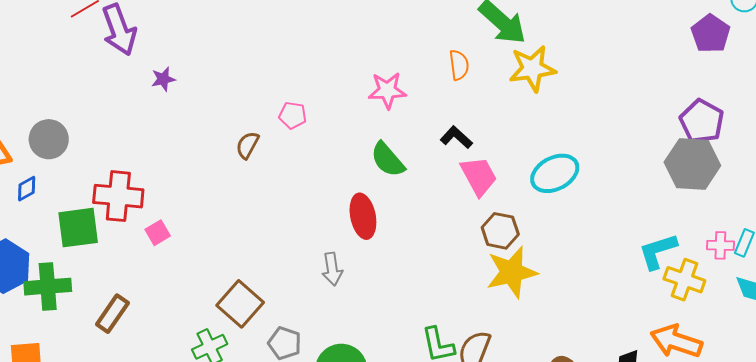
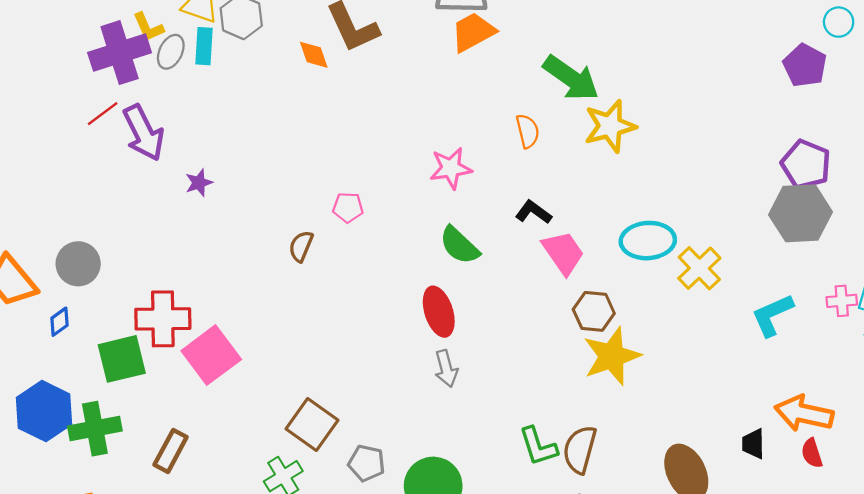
cyan ellipse: (555, 173) -> (648, 241), turned 30
pink square: (158, 233) -> (211, 355), size x2.0
gray arrow: (332, 269) -> (446, 369), moved
yellow cross: (684, 280) -> (699, 268), moved, turned 33

